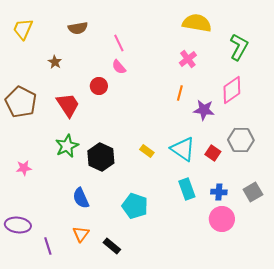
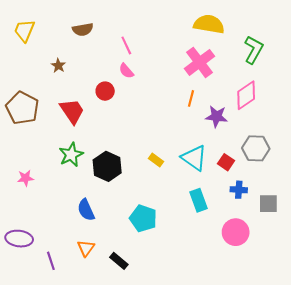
pink cross: (188, 59) -> (199, 62), size x1.6
blue cross: (219, 192) -> (239, 190), moved
gray square: (253, 192) -> (268, 204), turned 30

